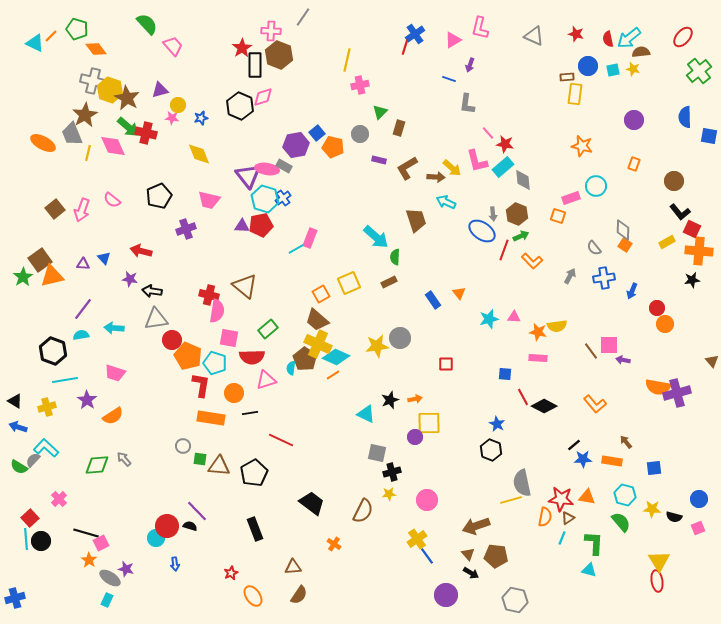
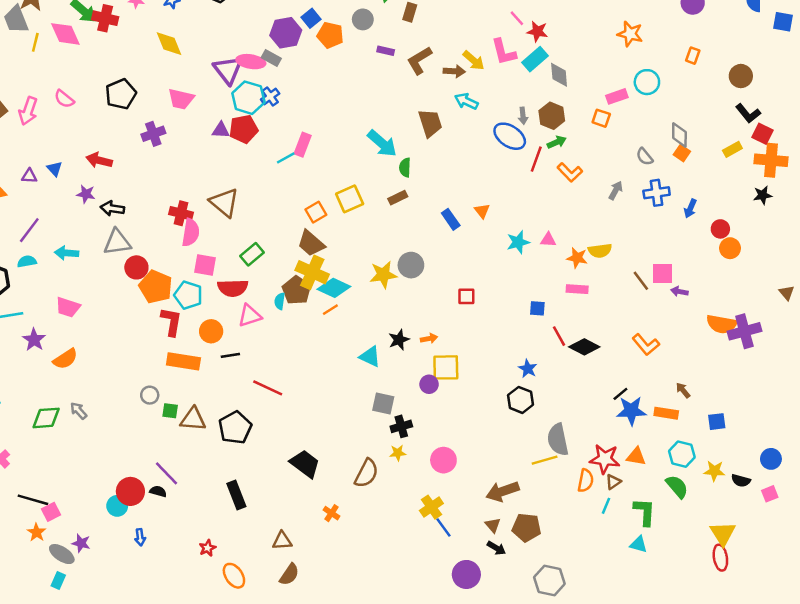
blue star: (583, 459) -> (631, 411), size x1.4

